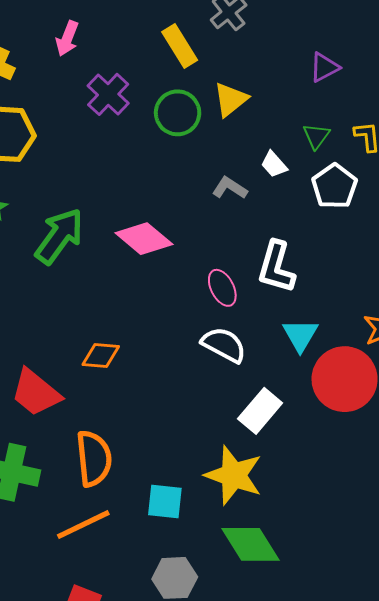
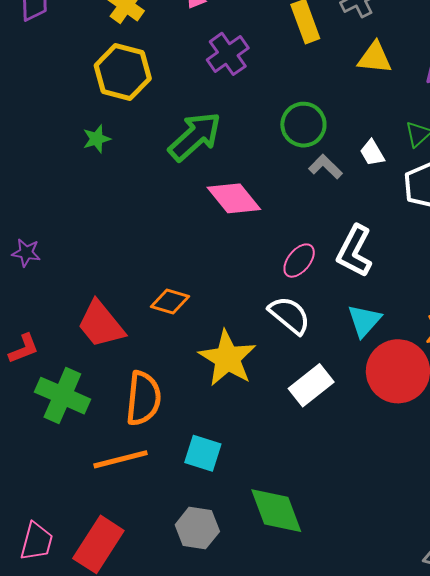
yellow triangle: (231, 99) -> (375, 58), moved, turned 33
green circle: (178, 113) -> (303, 125), moved
green arrow: (59, 236) -> (195, 136), moved
pink ellipse: (222, 288) -> (299, 261), turned 54
yellow star: (234, 475) -> (227, 358), moved

